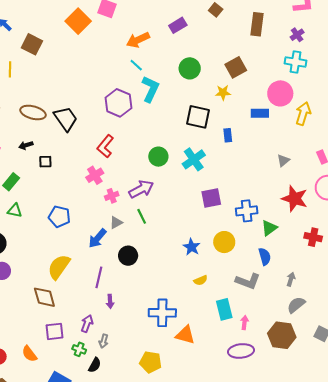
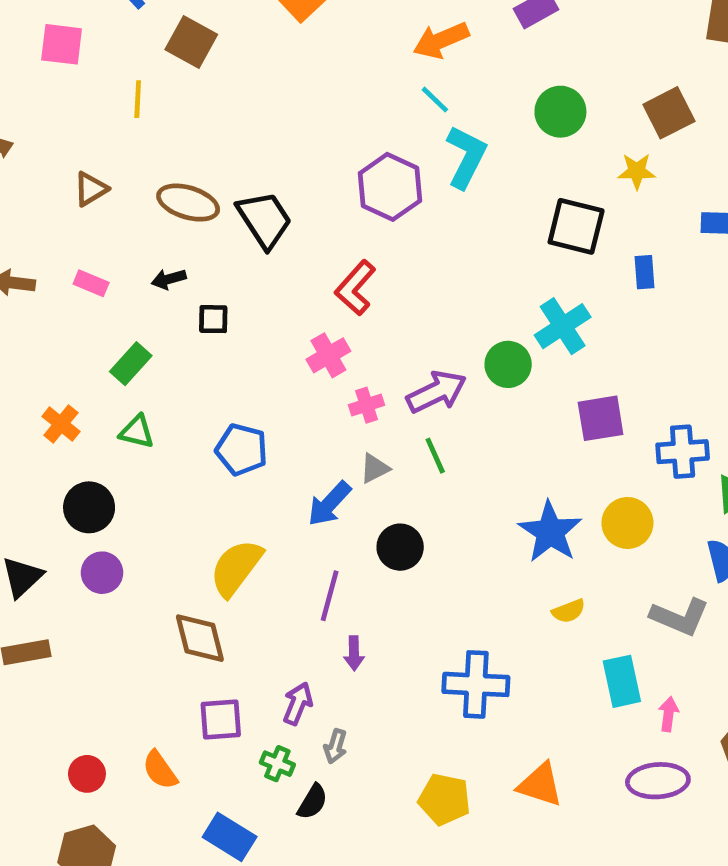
green circle: (158, 157) -> (508, 364), moved
blue star: (192, 247) -> (550, 532), size x1.5
orange triangle: (185, 335) -> (540, 785), moved

